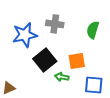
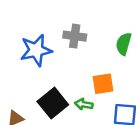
black square: (45, 60) -> (53, 103), moved

